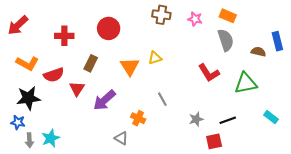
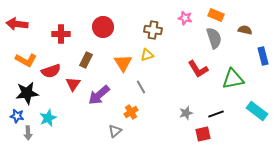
brown cross: (161, 15) -> (153, 30), moved
red arrow: (18, 25) -> (17, 24), turned 50
blue rectangle: (277, 41) -> (263, 56), moved
brown semicircle: (258, 52) -> (245, 30), moved
gray line: (162, 99) -> (141, 87), moved
cyan rectangle: (271, 117) -> (257, 111), size x1.5
orange cross: (138, 118) -> (131, 112), turned 32
cyan star: (51, 138) -> (48, 118), moved
gray triangle: (121, 138) -> (115, 131), turned 48

